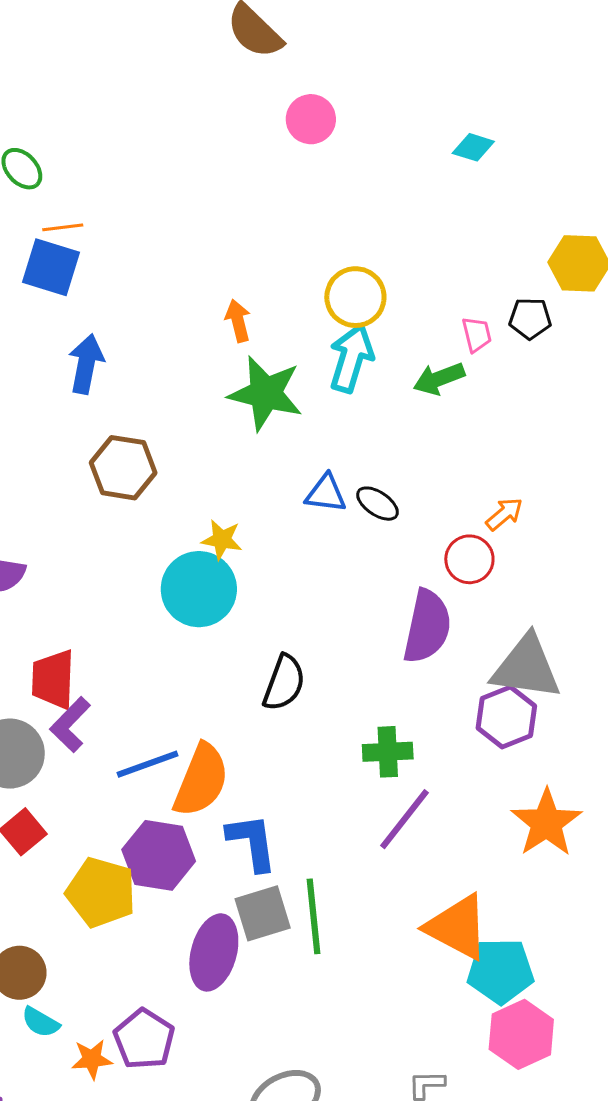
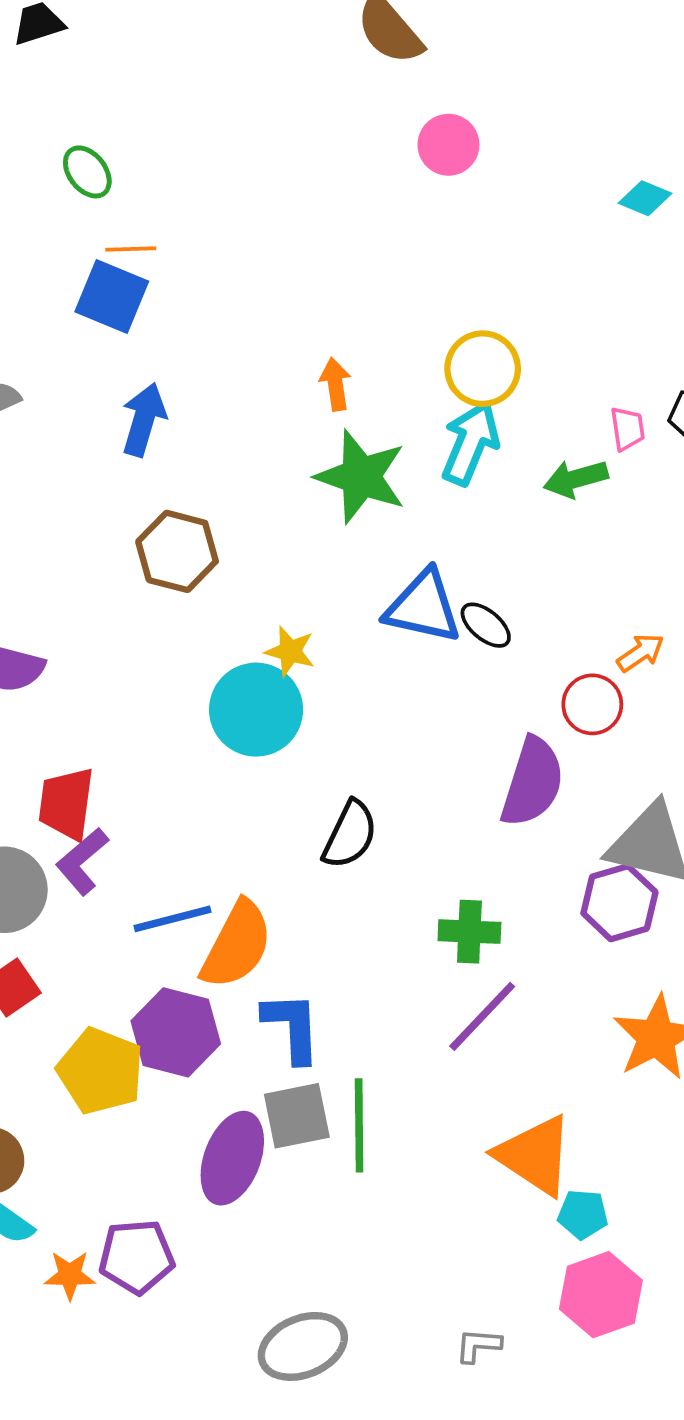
blue triangle: (326, 494) -> (423, 607), size x1.5
cyan pentagon: (501, 971) -> (583, 1214), size x0.6
purple pentagon: (144, 1039) -> (137, 1257), turned 30

